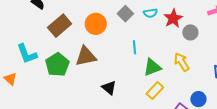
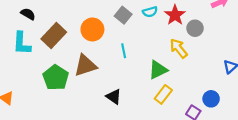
cyan line: (134, 47) -> (124, 51), moved
cyan L-shape: (27, 54) -> (22, 43), moved, turned 30
yellow arrow: (182, 62) -> (179, 48), moved

